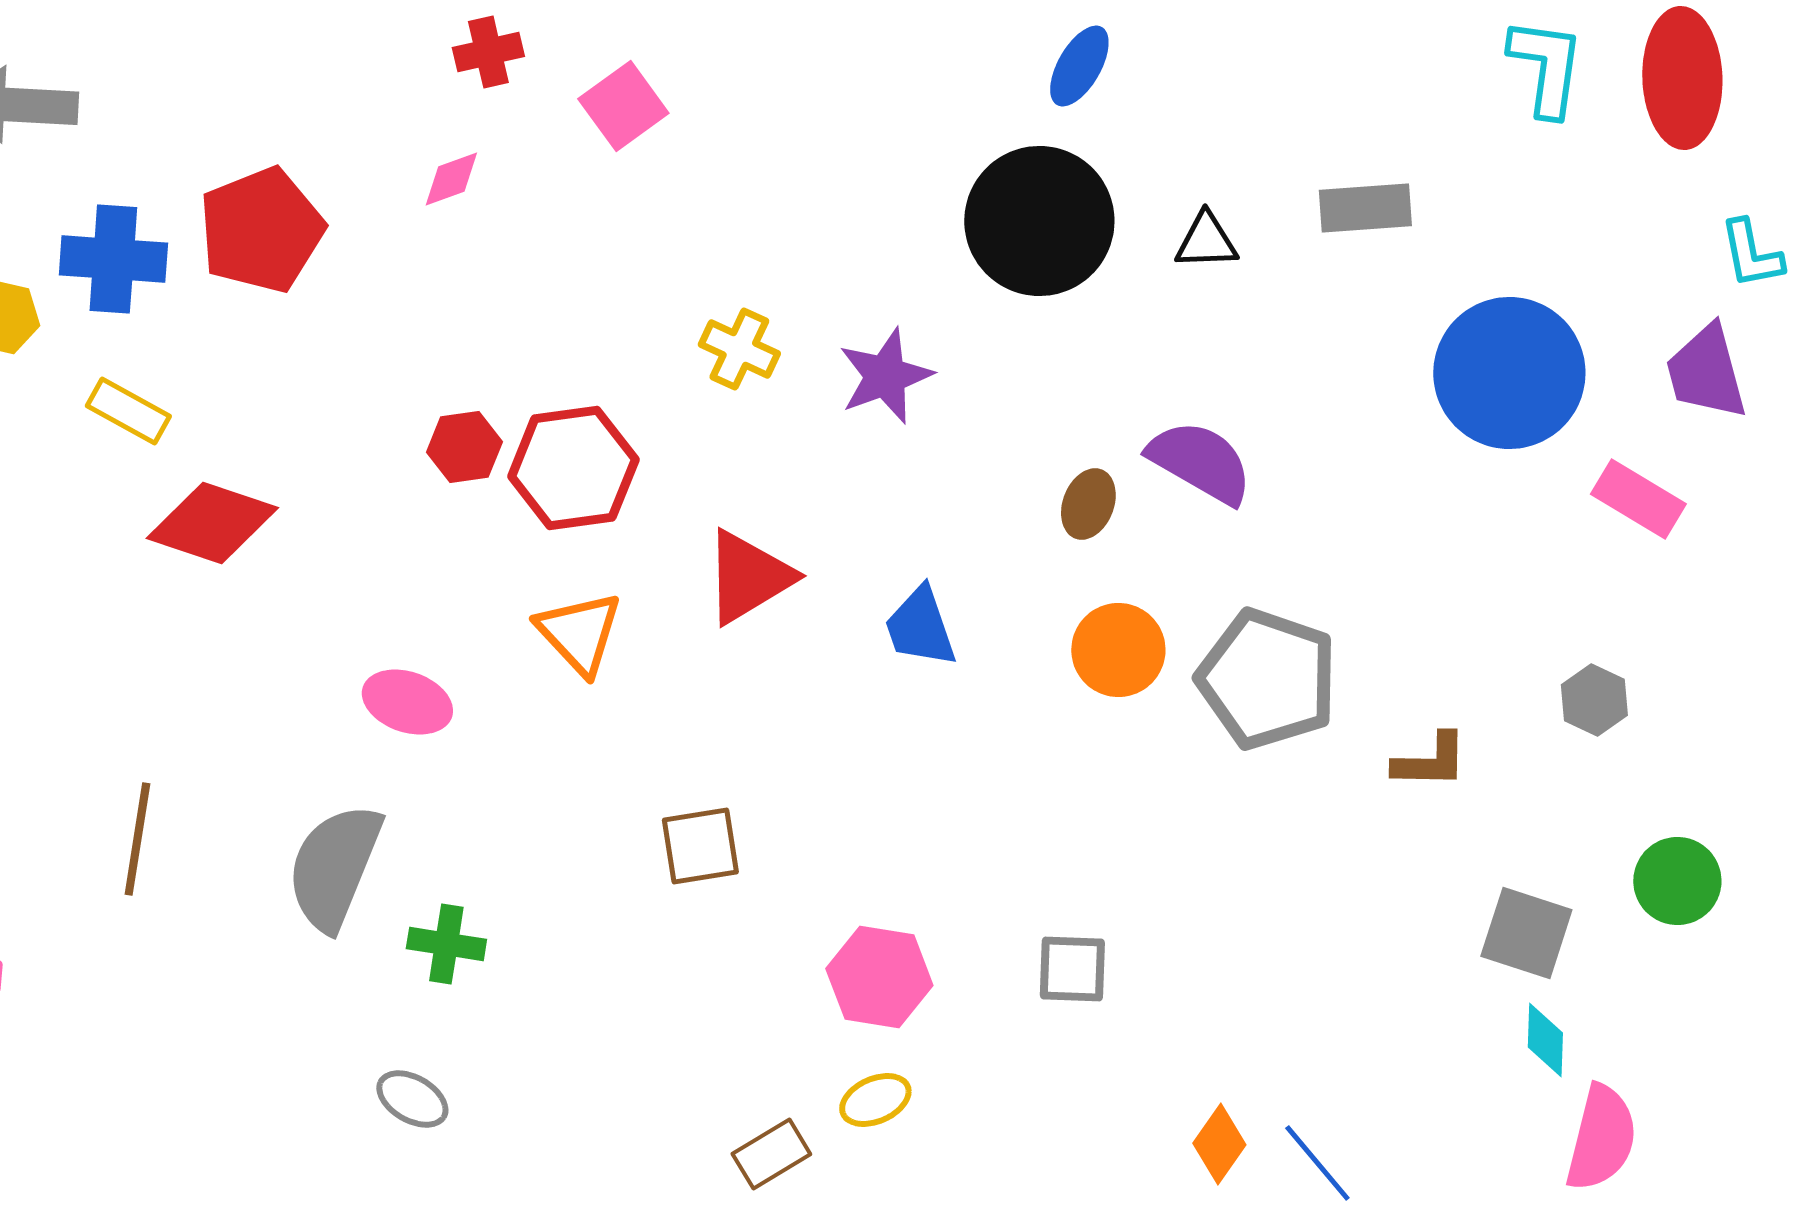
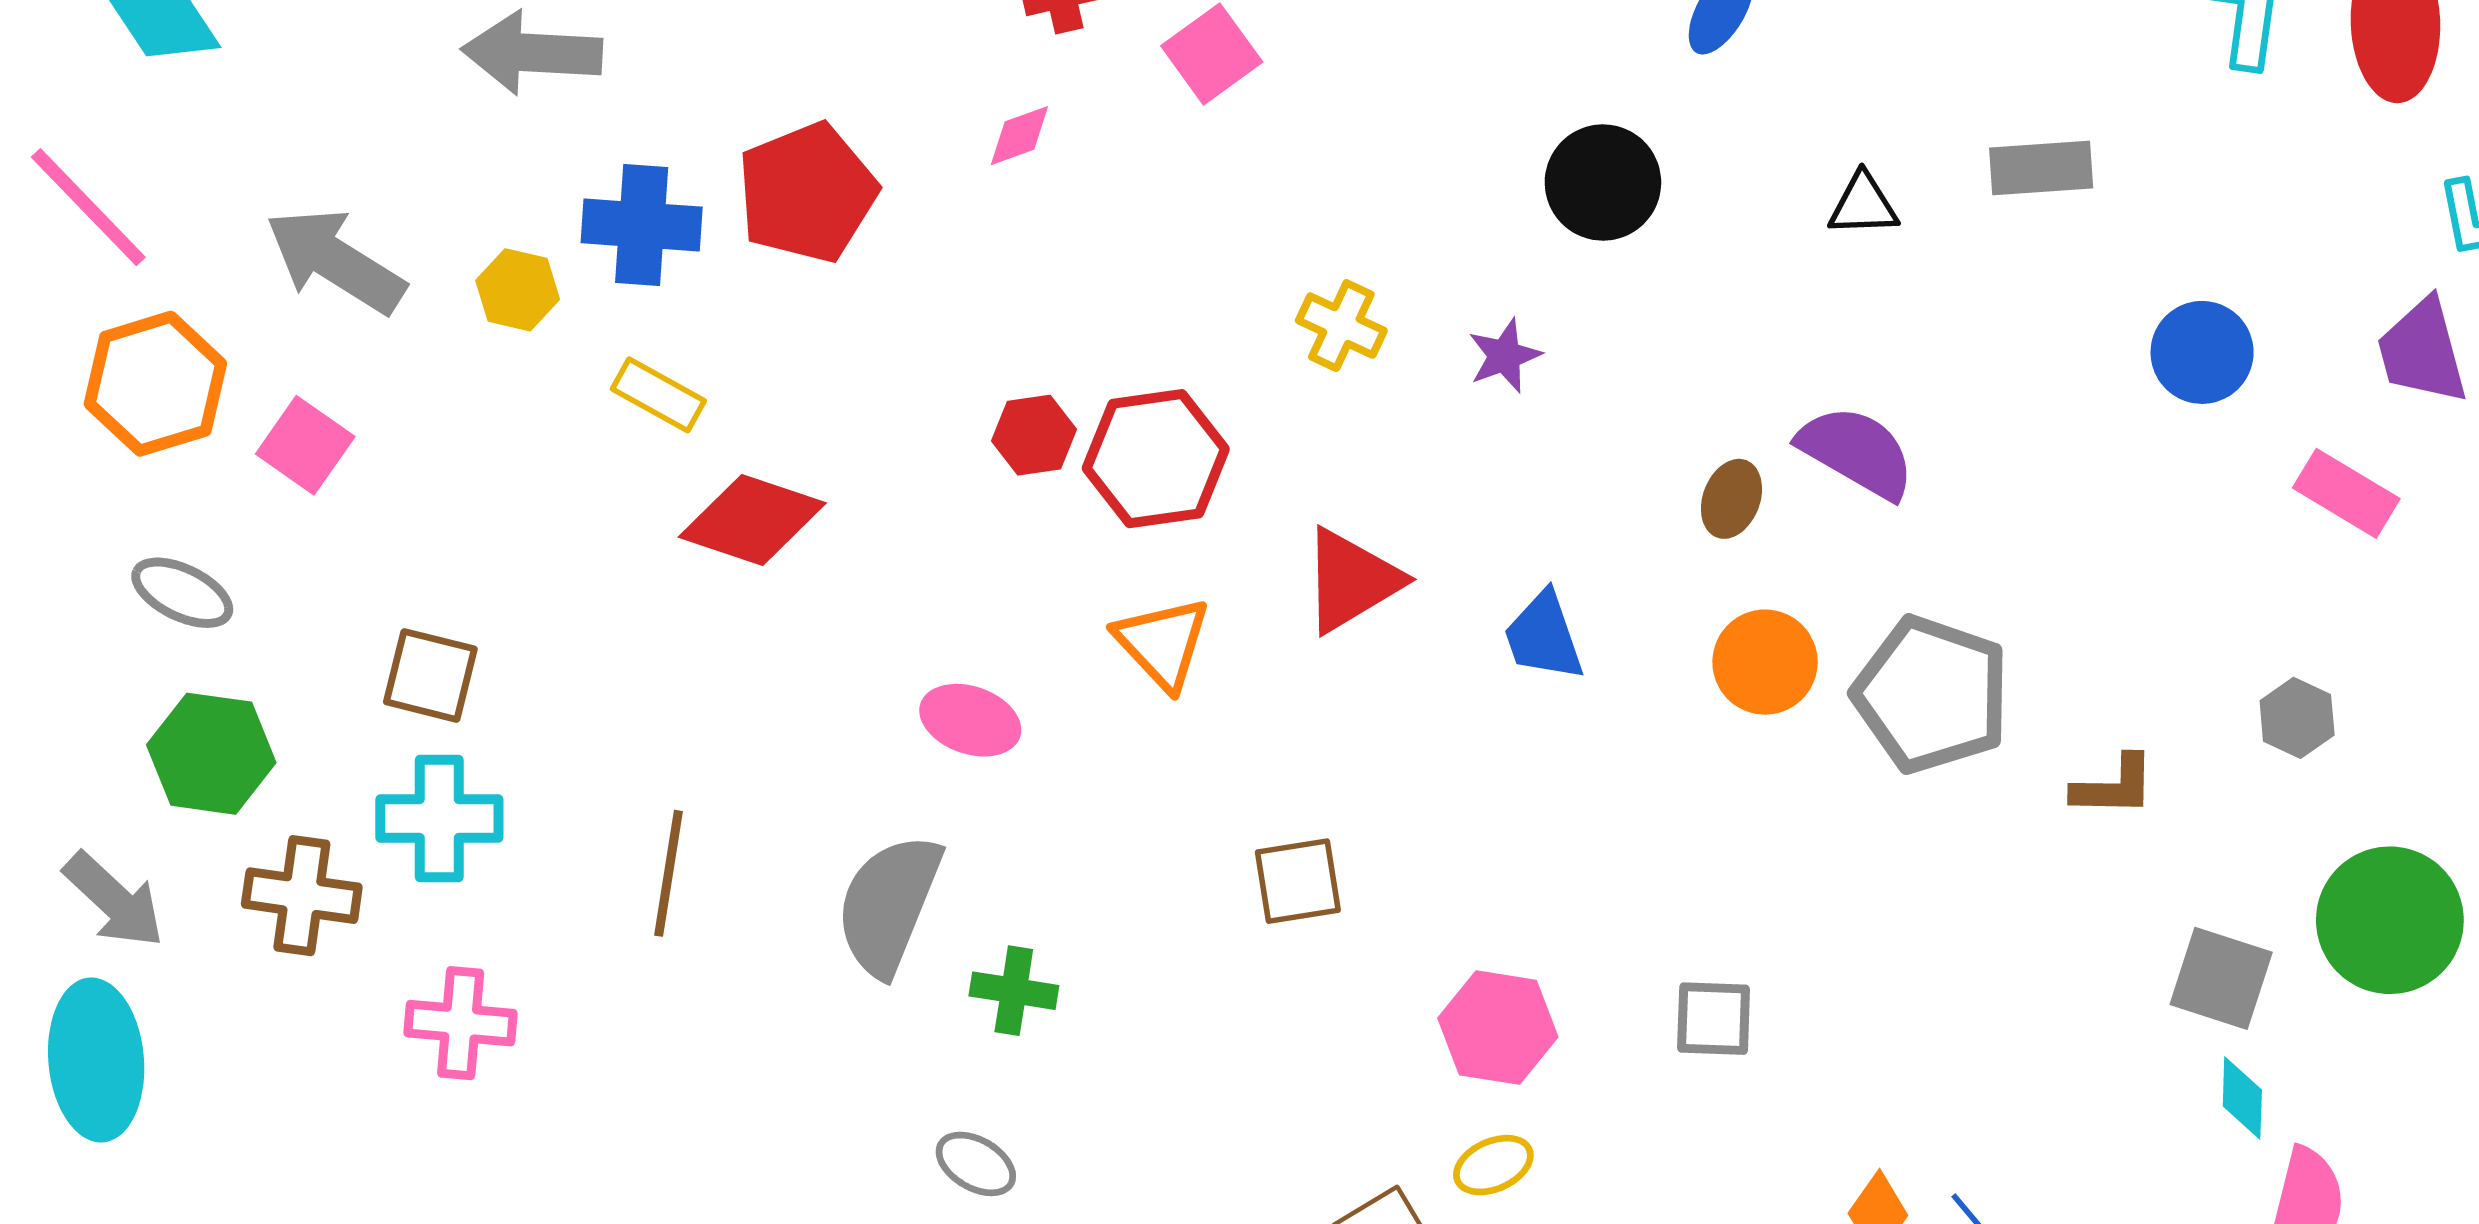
black circle: (1039, 221) -> (1603, 183), moved, size x0.7
blue circle: (1509, 373) -> (2202, 352), size x0.6
purple star: (885, 376) -> (1505, 356), size x0.7
green circle: (1677, 881) -> (2390, 920), size x1.5

